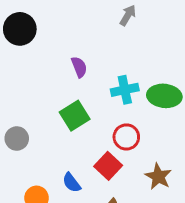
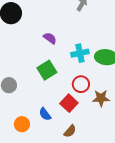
purple semicircle: (79, 67) -> (50, 38), turned -32
brown star: (158, 177) -> (101, 98), moved, turned -30

